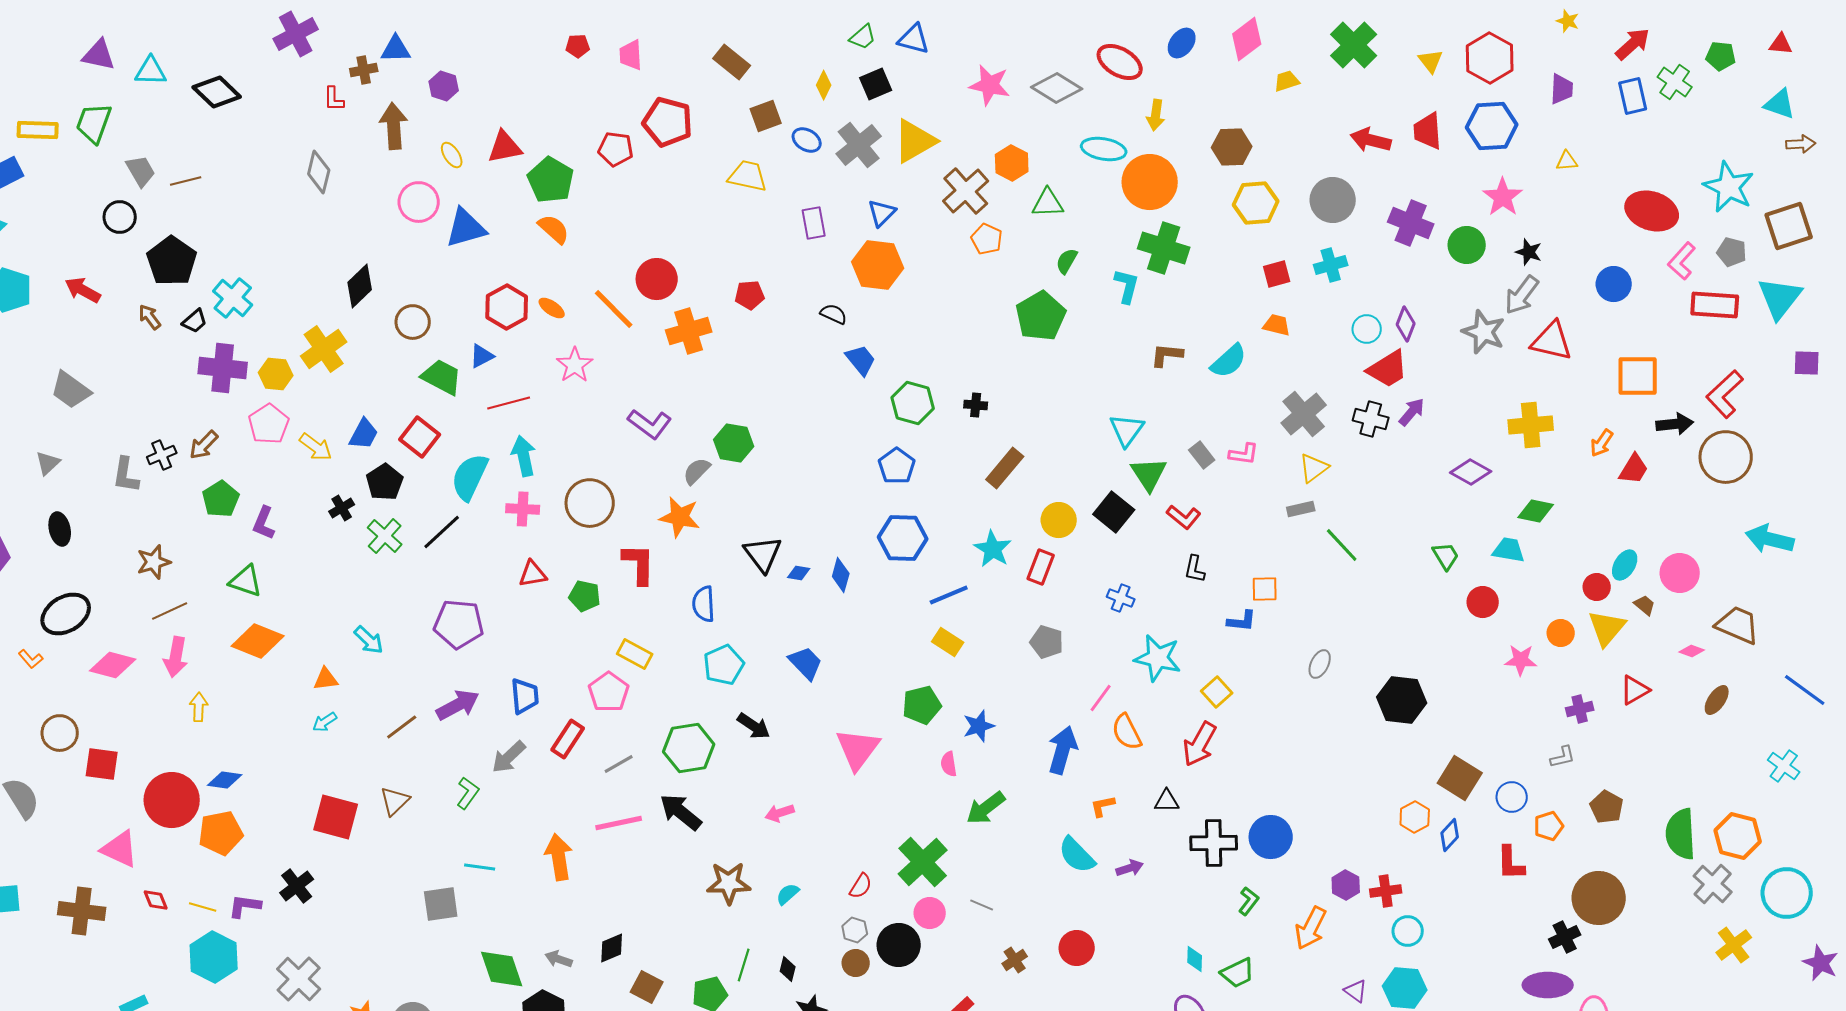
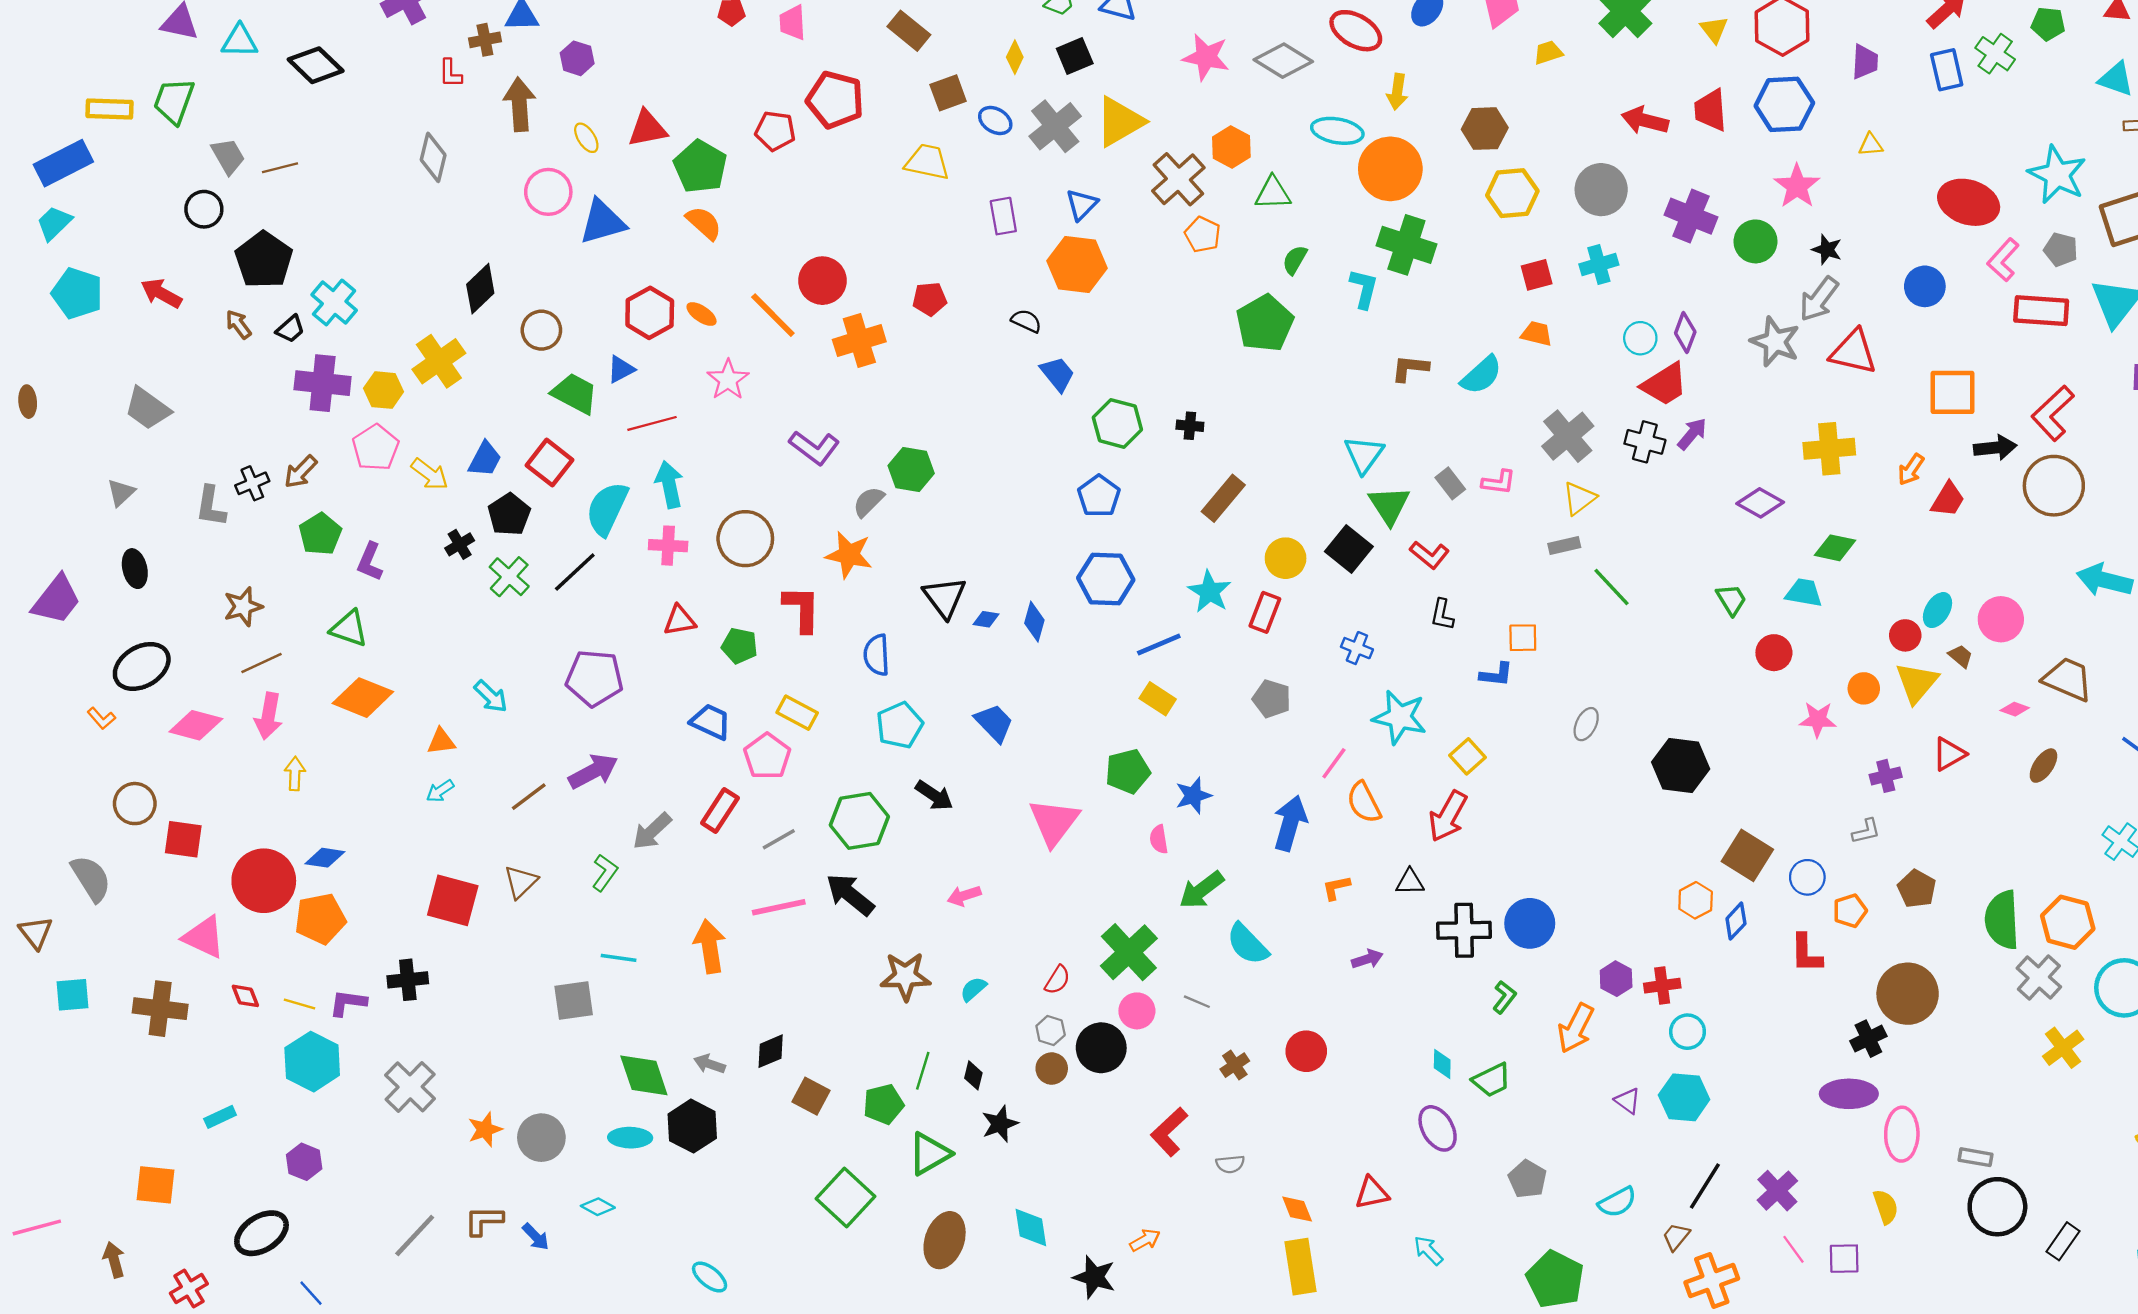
blue trapezoid: (525, 696) -> (711, 722), moved, turned -60
cyan semicircle: (1077, 855) -> (1248, 944), moved
black cross: (297, 886) -> (408, 980), turned 32

